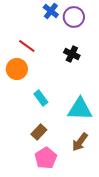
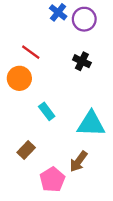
brown rectangle: (39, 132) -> (26, 150), moved
brown arrow: (80, 142) -> (79, 161), moved

